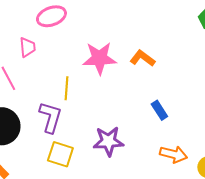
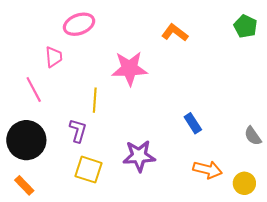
orange L-shape: (142, 58) -> (175, 33), moved
purple L-shape: (50, 117) -> (78, 131), size x0.7

